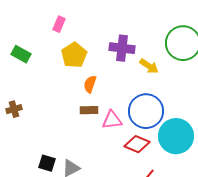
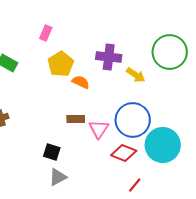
orange semicircle: (90, 84) -> (81, 82), moved, turned 96
pink triangle: (112, 120) -> (99, 129), turned -50
black square: (47, 163) -> (52, 152), moved

